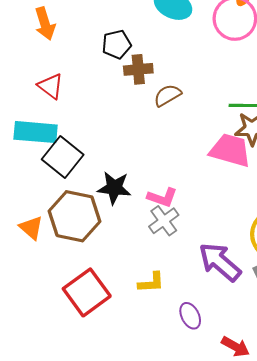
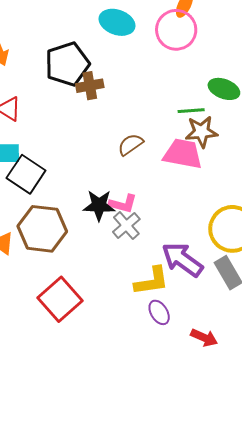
black pentagon: (117, 44) -> (67, 64), size x1.6
brown semicircle: (167, 95) -> (130, 145), moved
black star: (114, 188) -> (99, 205), moved
yellow L-shape: (151, 283) -> (152, 281), moved, size x1.4

